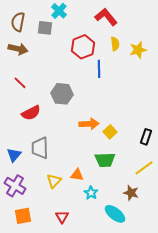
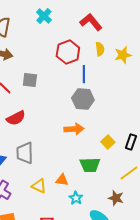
gray square: (45, 28) -> (30, 80), moved
gray hexagon: (62, 94) -> (83, 99), moved
yellow square: (110, 132) -> (108, 142), moved
yellow triangle: (54, 181) -> (39, 186), turned -49

